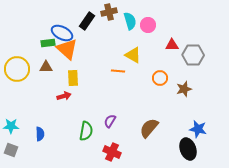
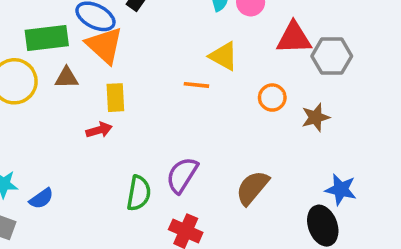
green rectangle: (48, 43) -> (47, 38), moved, size x1.6
red triangle: (172, 45) -> (294, 38), size x1.5
purple semicircle: (110, 121) -> (182, 175), size x1.5
blue semicircle: (40, 134) -> (41, 199), moved, turned 56

